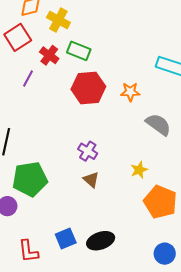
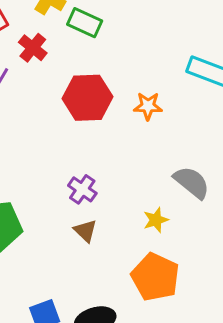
green rectangle: (79, 51) -> (85, 23), moved
gray semicircle: (158, 124) -> (192, 182), moved
orange pentagon: (160, 202) -> (155, 277), moved

